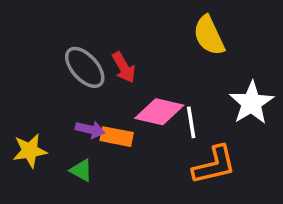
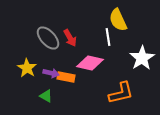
white line: (191, 122) -> (108, 37), moved
yellow star: (30, 151) -> (27, 68), moved, turned -30

